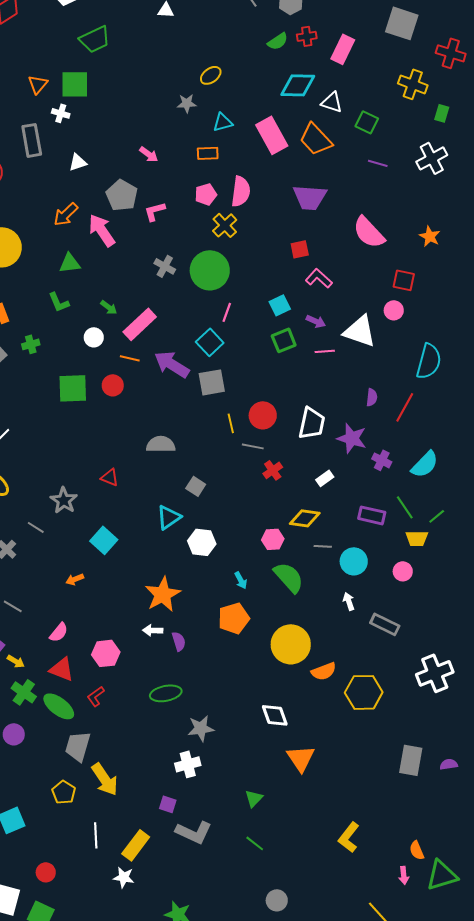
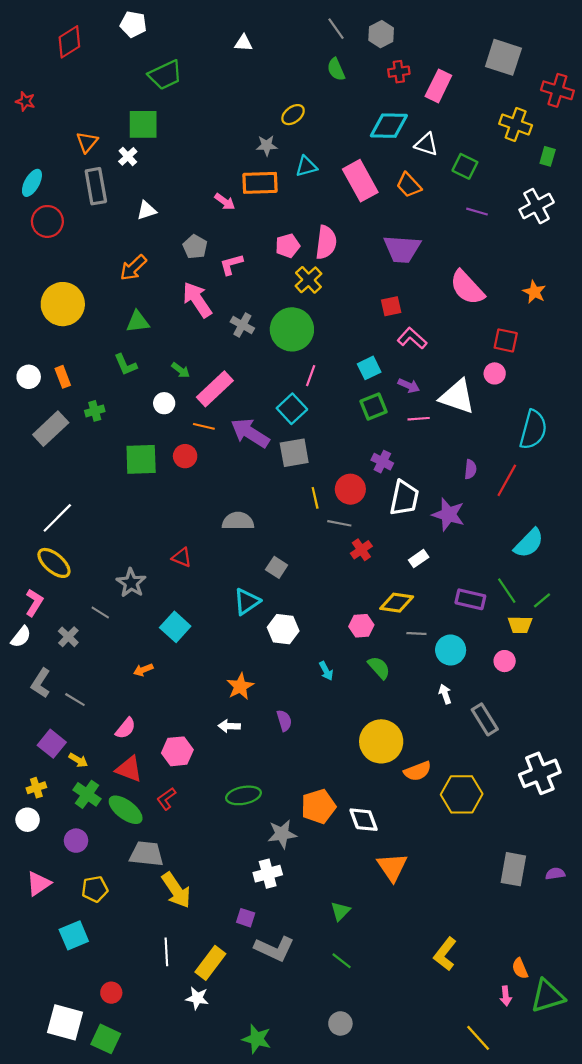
green semicircle: (278, 41) -> (336, 69), moved, turned 100
orange triangle: (38, 84) -> (87, 142), moved
white cross: (61, 113) -> (128, 156), turned 30
orange trapezoid: (316, 139) -> (409, 185), size x0.7
orange rectangle: (208, 153) -> (260, 183), moved, size x1.5
gray pentagon: (122, 195) -> (195, 247), size x0.7
pink arrow: (102, 230) -> (197, 300), moved
purple cross: (382, 460) -> (382, 462), moved
green semicircle: (289, 577) -> (379, 668), size x0.7
orange star: (163, 594) -> (240, 686), size x0.7
orange pentagon: (234, 618) -> (318, 806), moved
gray rectangle: (385, 624) -> (485, 719), turned 32
purple semicircle: (179, 641) -> (284, 721), moved
gray trapezoid: (78, 746) -> (147, 854), turned 80
yellow pentagon: (64, 792) -> (95, 889), moved, turned 30
gray circle: (277, 900) -> (340, 1023), moved

